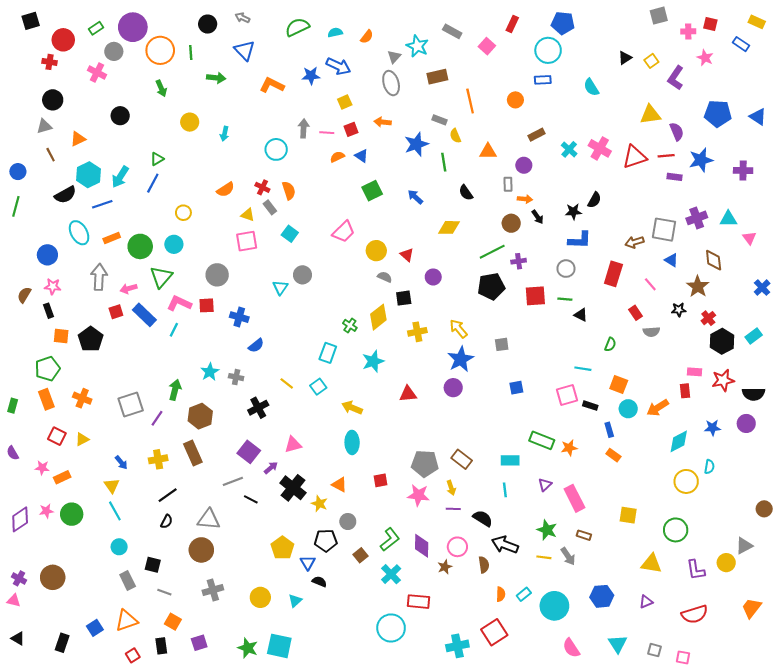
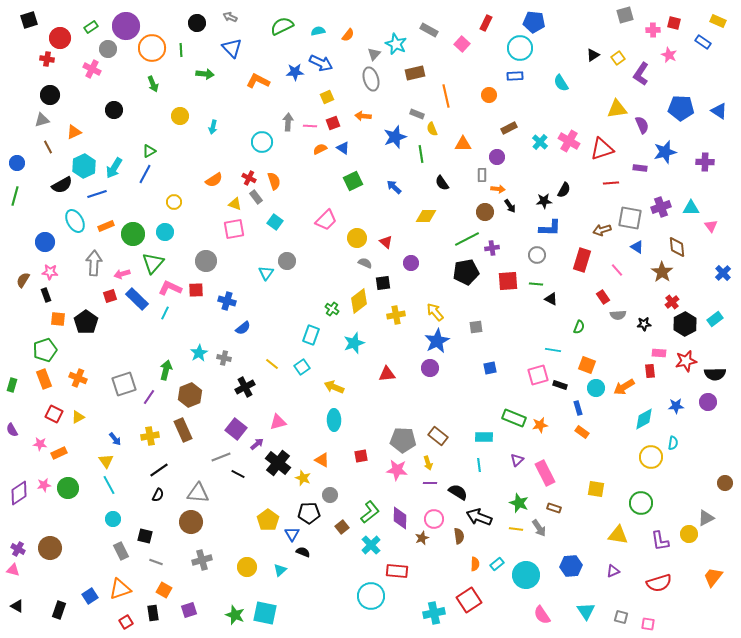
red line: (666, 156) -> (611, 183), moved
black star: (679, 310) -> (644, 324), moved

